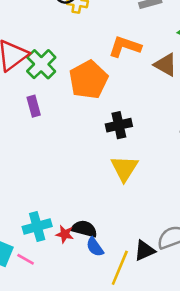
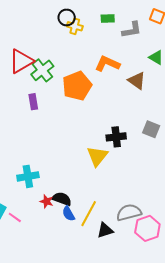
black cross: (119, 125) -> (116, 137), moved
cyan cross: (37, 226) -> (28, 176), moved
black triangle: (145, 251) -> (105, 230), moved
yellow line: (120, 268) -> (89, 214), moved

